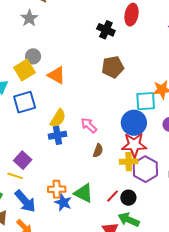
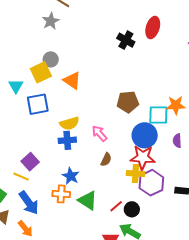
brown pentagon: (113, 67) -> (128, 102), moved
yellow semicircle: (58, 118) -> (69, 123), turned 36
blue star: (63, 202) -> (71, 176), moved

